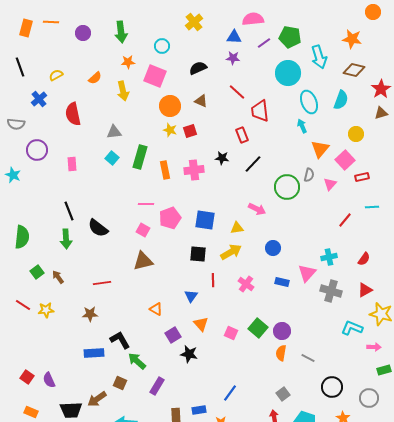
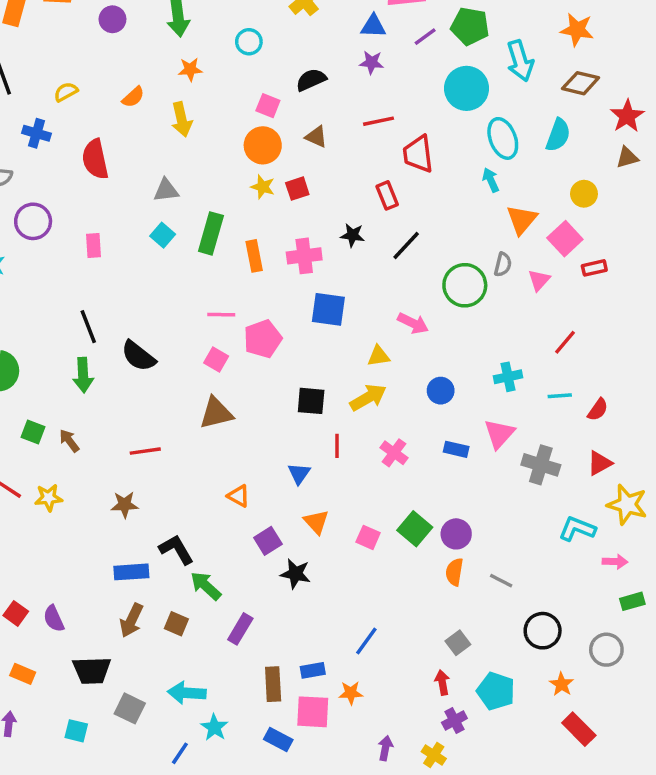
pink square: (155, 76) -> (268, 106), moved, size x0.6
red line: (237, 92) -> (378, 121), turned -54
blue cross: (39, 99) -> (36, 133), turned -35
cyan line: (372, 207) -> (560, 396), moved
blue square: (205, 220) -> (328, 309), moved
cyan cross: (329, 257) -> (508, 377), moved
green square: (37, 272) -> (33, 432), turned -32
brown arrow: (97, 399) -> (131, 620), moved, turned -30

